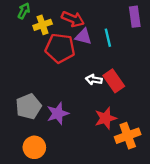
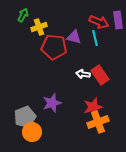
red arrow: (73, 19) -> (99, 22), moved
gray pentagon: (29, 106) -> (25, 117), moved
orange cross: (128, 136) -> (98, 122), moved

